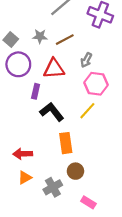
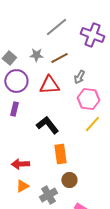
purple rectangle: (36, 91) -> (14, 109), moved
yellow line: (87, 111) -> (92, 124), moved

